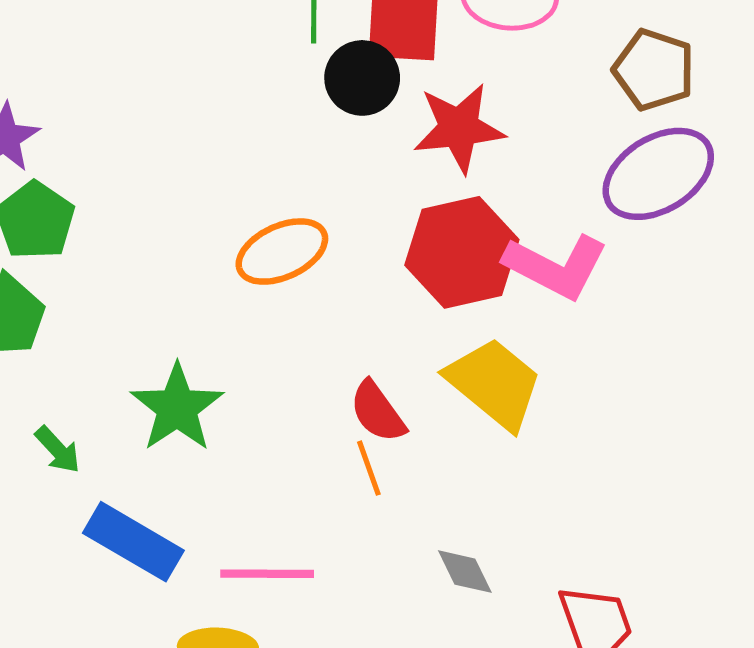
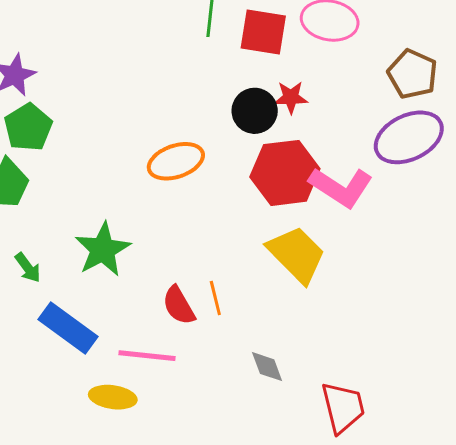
black circle: (362, 78) -> (255, 111), moved
red star: (459, 128) -> (291, 97), size x0.6
red semicircle: (378, 412) -> (179, 305), moved

